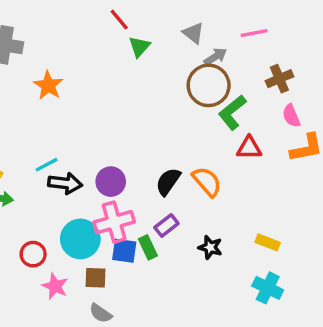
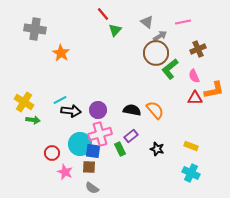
pink semicircle: (291, 116) -> (194, 76), moved
red triangle: (249, 148) -> (195, 98), moved
black semicircle: (168, 182) -> (132, 110), turned 66
blue square: (124, 251) -> (93, 151), moved

